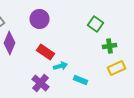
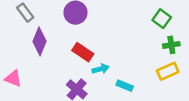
green square: (96, 24) -> (162, 19), moved
green cross: (110, 46) -> (171, 45), moved

